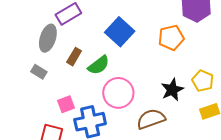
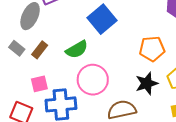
orange pentagon: (171, 38) -> (152, 49), moved
brown rectangle: (74, 57) -> (40, 50), moved

